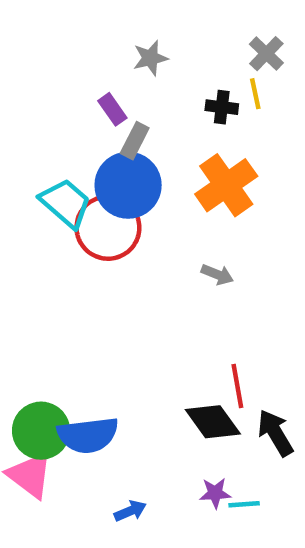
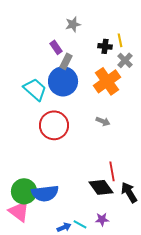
gray cross: (266, 54) -> (125, 60), moved
red circle: (108, 228) -> (54, 125), moved
cyan line: (244, 504) -> (80, 224), moved, turned 32

